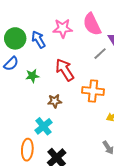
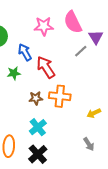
blue arrow: (38, 39) -> (25, 52), moved
orange cross: (93, 91) -> (60, 96), moved
cyan cross: (43, 126) -> (38, 127), moved

